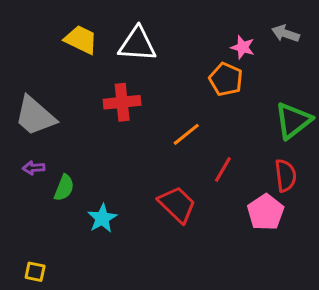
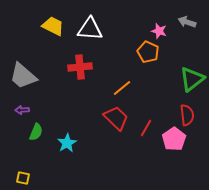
red line: (223, 169) -> (146, 128), moved
green semicircle: (64, 188) -> (36, 132), moved
red trapezoid: (177, 205) -> (116, 118), moved

